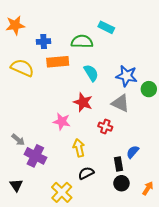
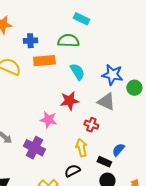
cyan rectangle: (106, 27) -> (81, 19), moved
red star: (83, 102) -> (69, 101), turned -30
yellow arrow: (79, 148) -> (81, 148), moved
purple cross: (35, 156) -> (34, 148), moved
black rectangle: (118, 164) -> (104, 162), turned -56

